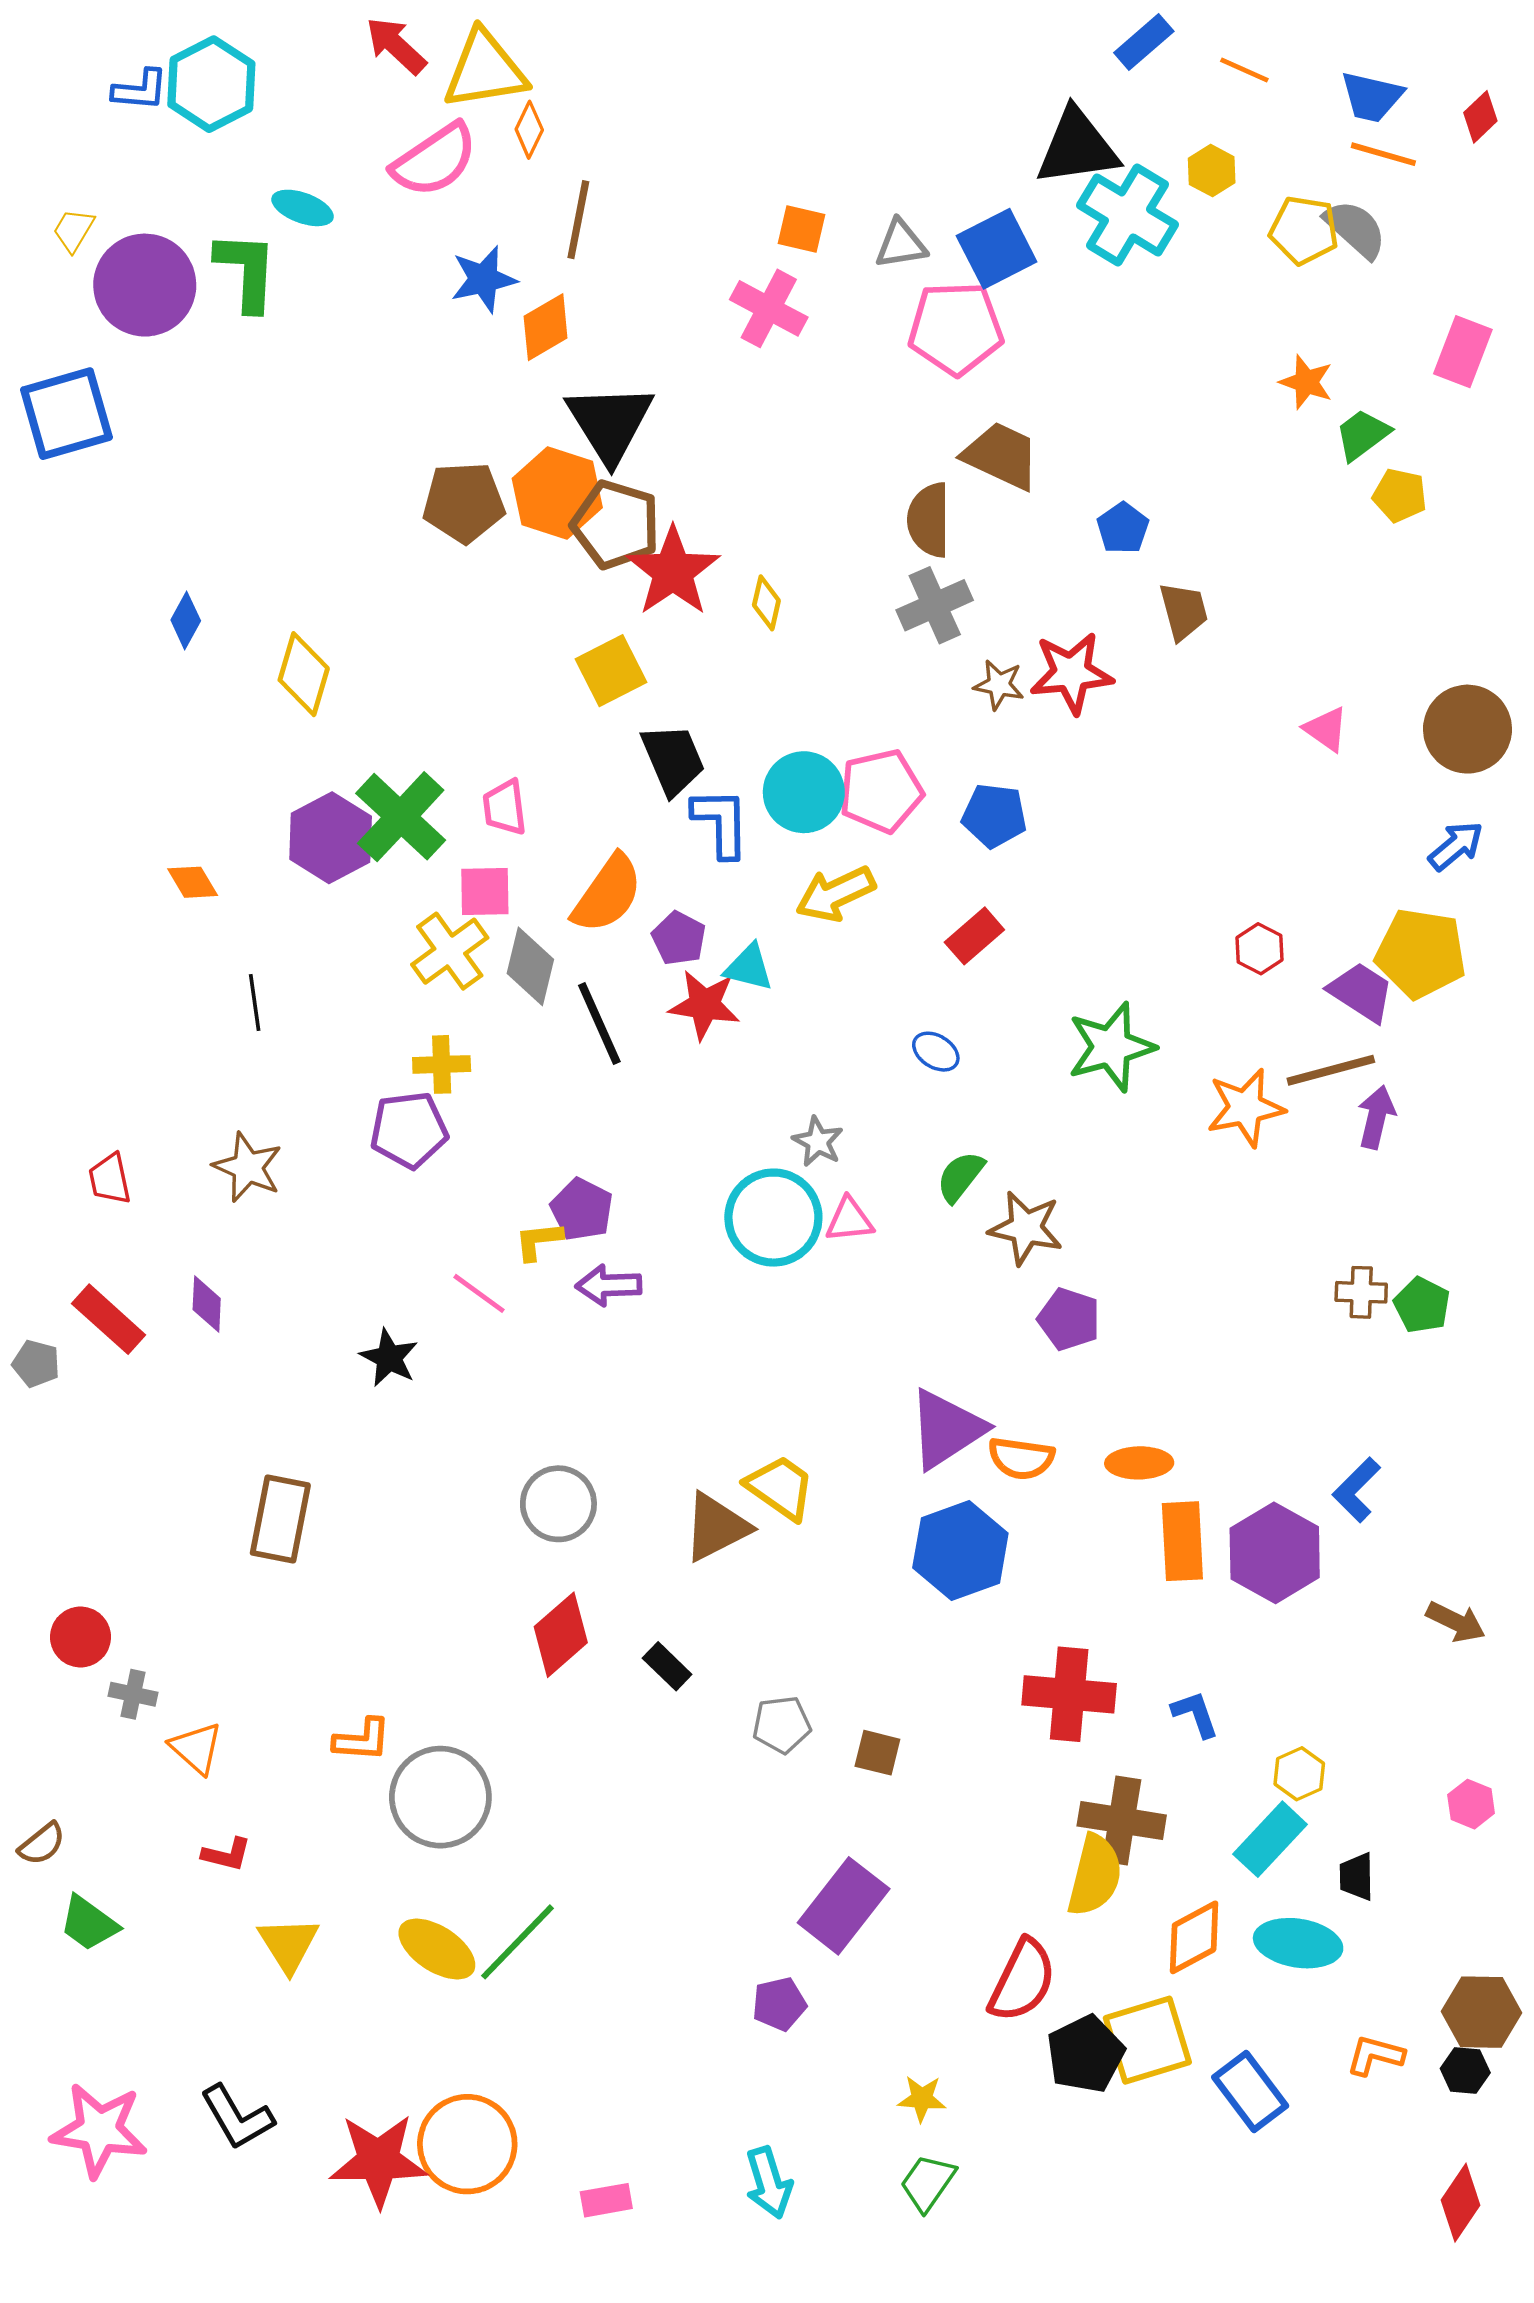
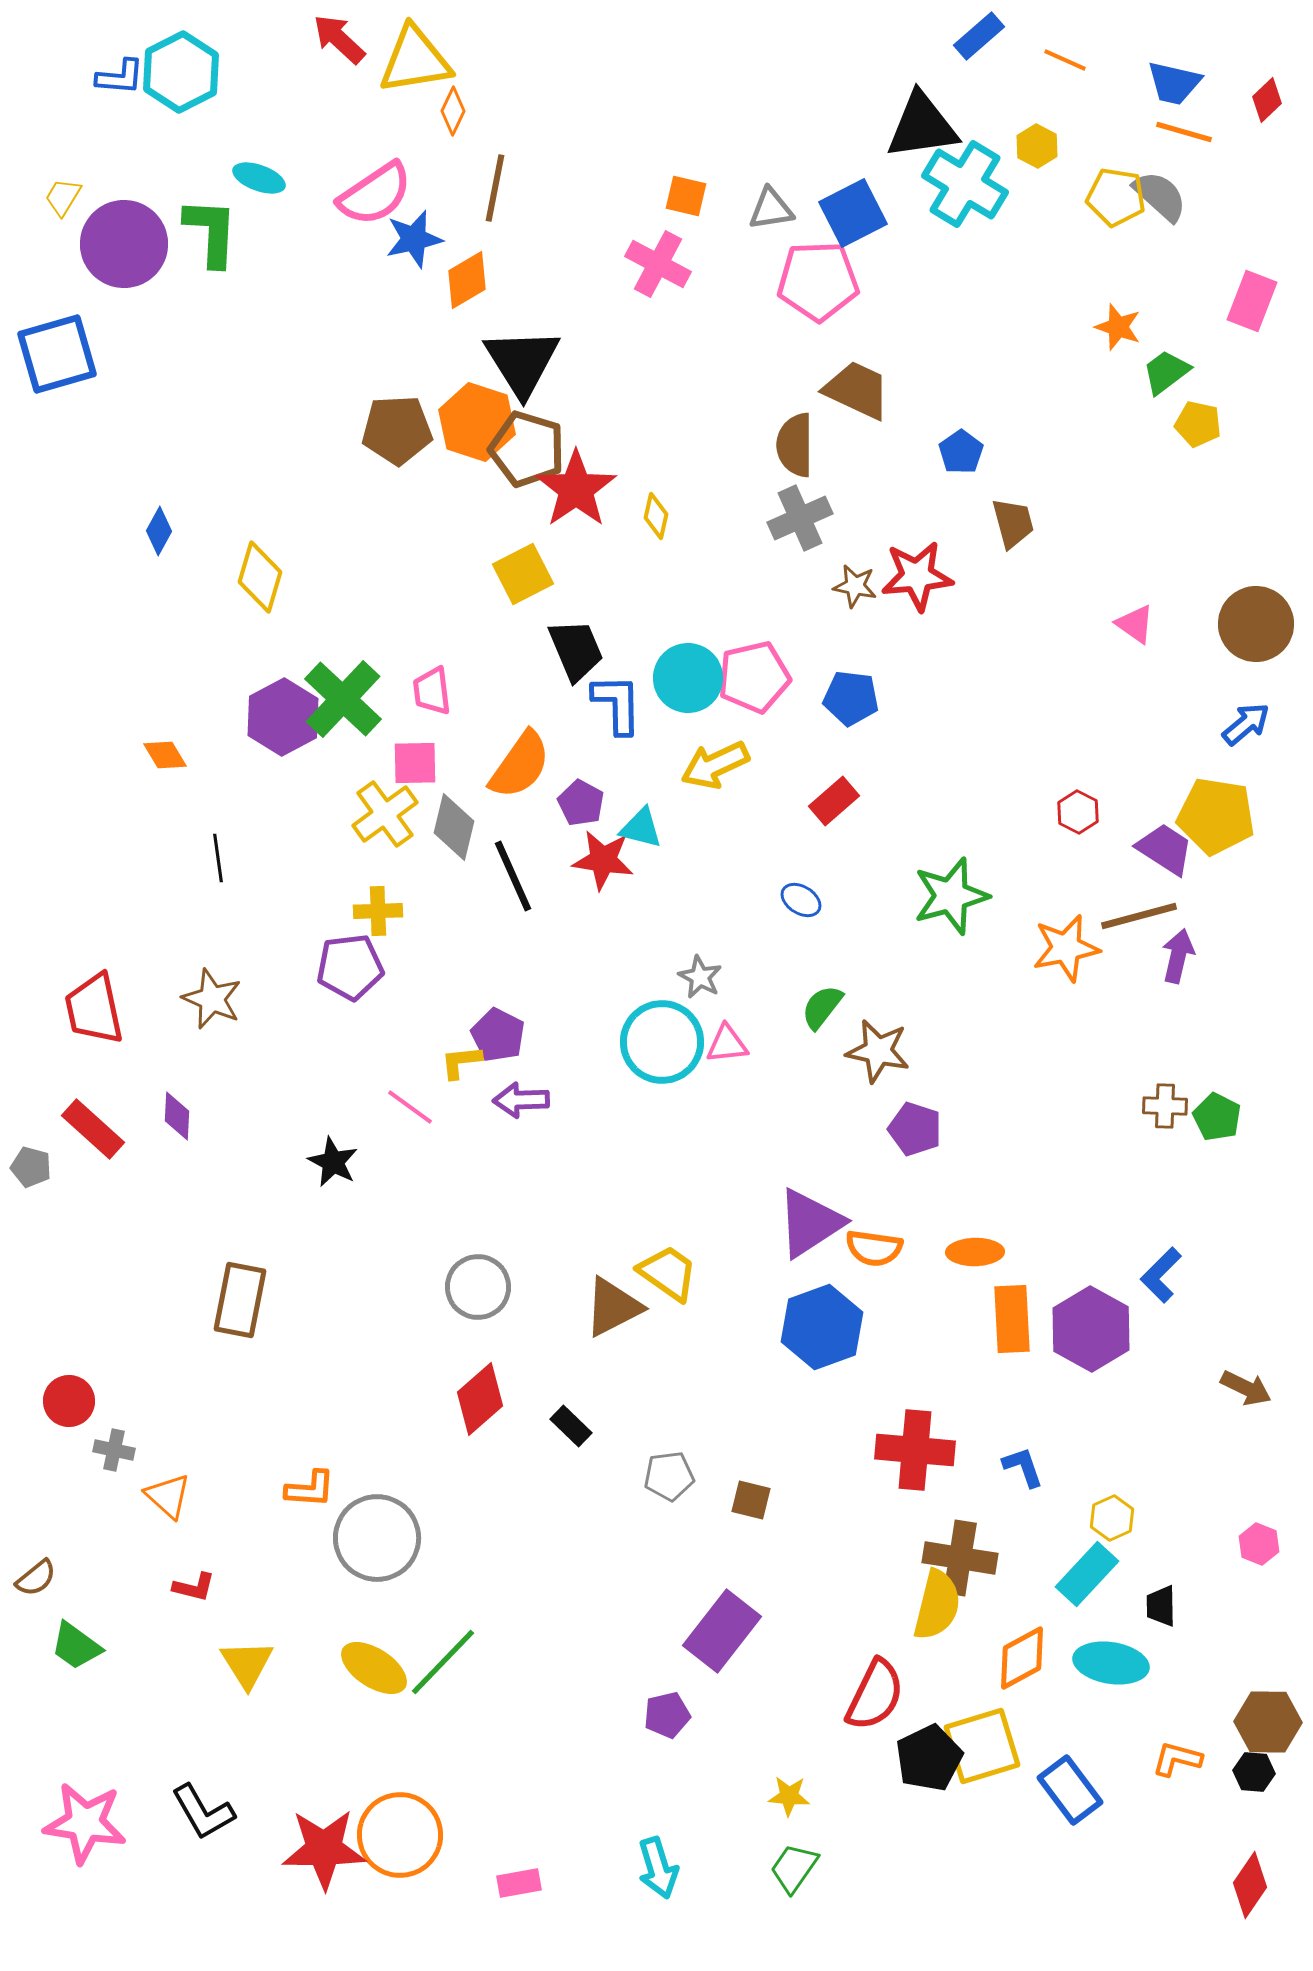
pink semicircle: (435, 160) -> (375, 194), moved
red trapezoid: (110, 1179) -> (94, 1009), size x1.6

